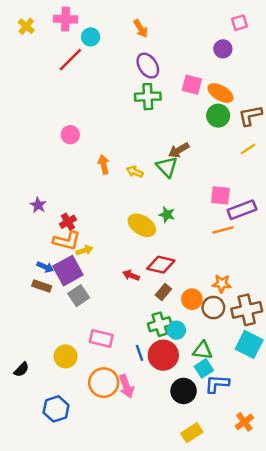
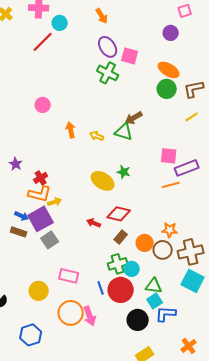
pink square: (192, 85) -> (130, 56), moved
green cross: (148, 97) -> (108, 73), turned 30
green triangle: (167, 167) -> (124, 132), turned -30

